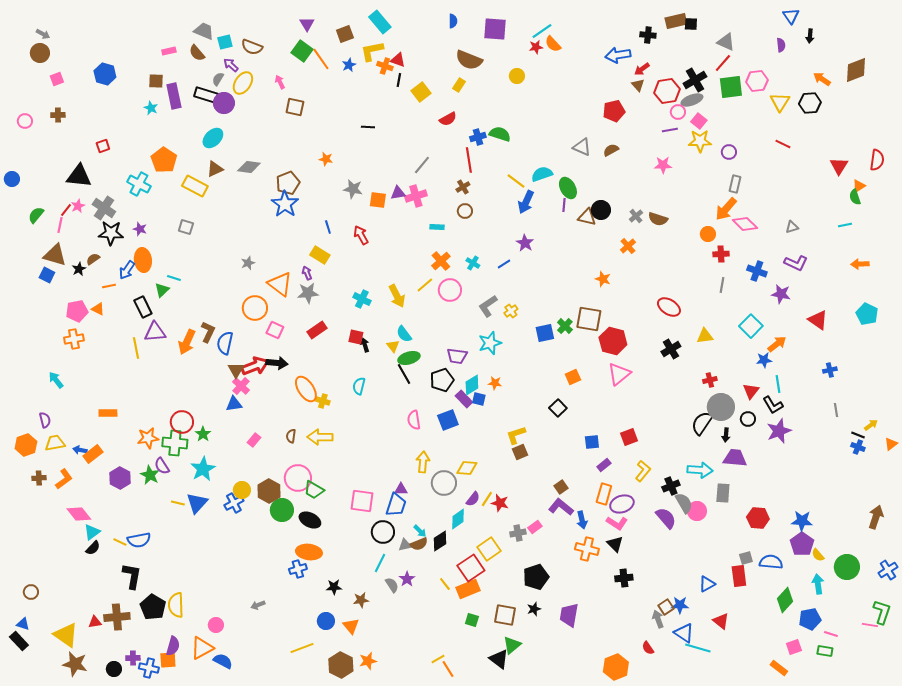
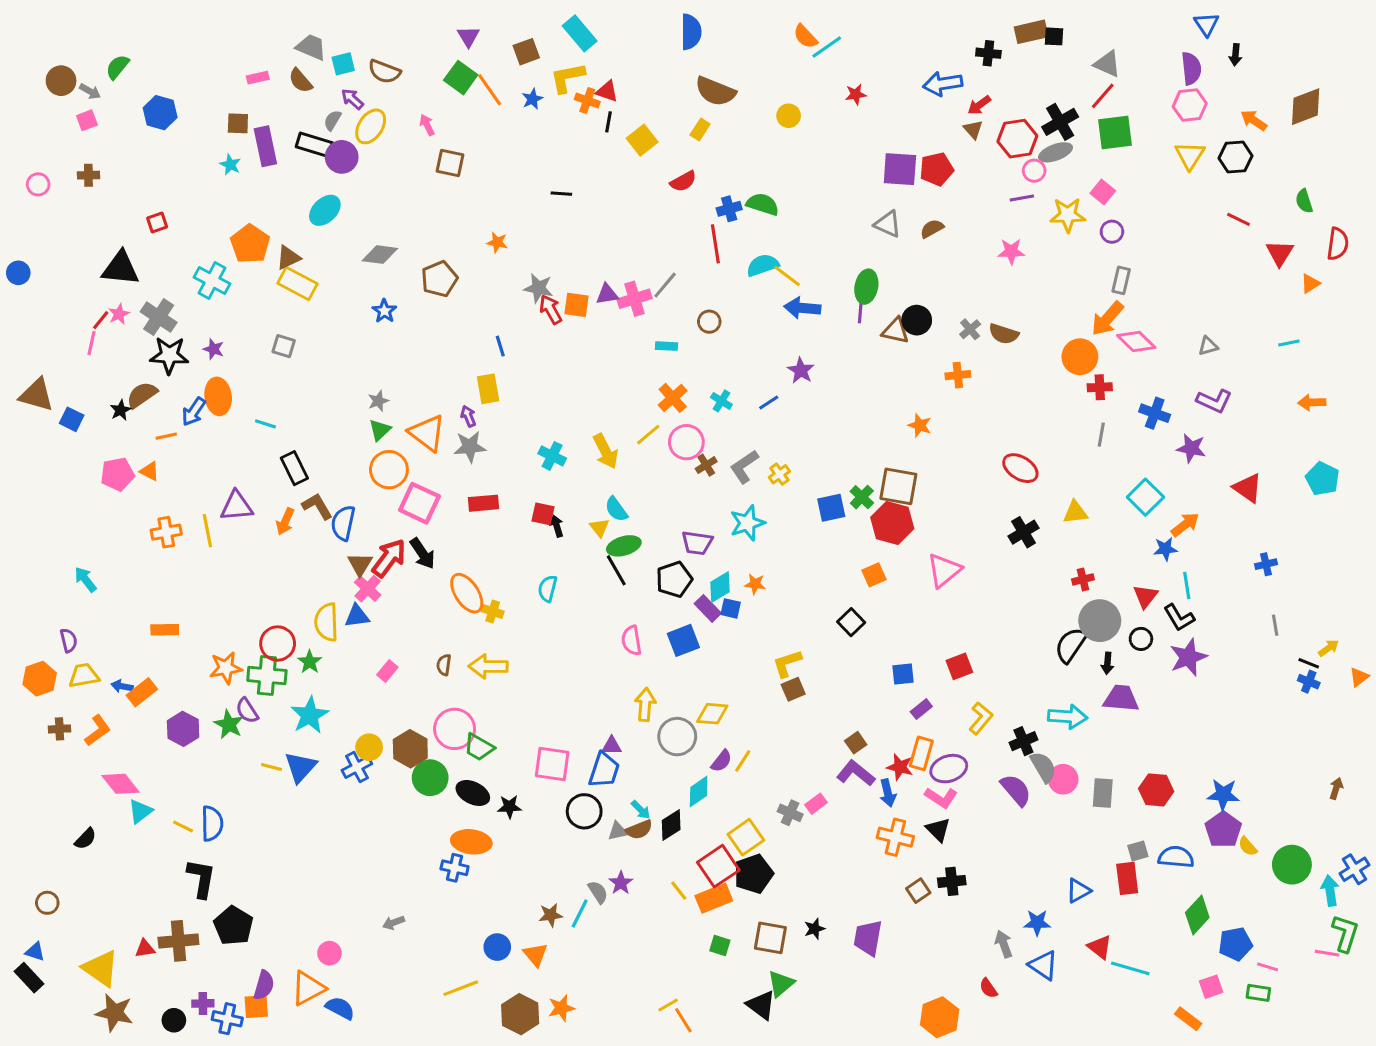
blue semicircle: (453, 21) -> (691, 32), size x1.6
purple square: (495, 29) -> (900, 169), moved
gray arrow: (43, 34) -> (90, 91), moved
orange semicircle: (553, 44) -> (805, 36), moved
purple semicircle: (781, 45) -> (1191, 68), size x1.5
red star: (536, 47) -> (856, 94), moved
pink hexagon: (757, 81) -> (1190, 105), moved
pink square: (699, 121) -> (1103, 192), moved
red line: (783, 144) -> (1239, 219), moved
gray line: (422, 165) -> (665, 285), moved
brown triangle: (215, 169) -> (288, 258), moved
cyan semicircle: (542, 174) -> (763, 265), moved
brown cross: (463, 187) -> (706, 465), moved
green ellipse: (568, 188) -> (866, 287), turned 40
green semicircle: (855, 197) -> (1304, 201), moved
blue arrow: (526, 202) -> (802, 308), turned 70
blue star: (285, 204) -> (384, 311), moved, size x0.6
green semicircle: (36, 215) -> (117, 67), moved
orange circle: (708, 234) -> (1080, 357), size x1.5
red arrow: (361, 235) -> (551, 309), moved
orange cross: (628, 246) -> (958, 375), turned 35
brown triangle: (55, 255) -> (37, 395), moved
yellow rectangle: (320, 255) -> (488, 389), turned 48
brown semicircle: (93, 259) -> (142, 395), size x1.5
green triangle: (162, 290) -> (380, 430), moved
black rectangle: (143, 307) -> (294, 468), moved
pink square: (275, 330) -> (419, 503), size x1.5
red rectangle: (317, 330) -> (484, 503), turned 30
brown L-shape: (208, 332) -> (317, 506), turned -55
orange cross: (74, 339) -> (166, 532), moved
red hexagon: (613, 341) -> (892, 523), moved
orange arrow: (187, 342) -> (285, 521), size x0.7
black arrow: (277, 363) -> (423, 554), turned 50
red arrow: (255, 366) -> (389, 558), turned -32
gray rectangle: (723, 493) -> (1103, 793), moved
red star: (500, 503) -> (900, 767), moved
brown arrow: (876, 517) -> (1336, 788), size x0.6
gray cross: (518, 533) -> (790, 813), turned 35
blue semicircle: (139, 540) -> (212, 823), turned -80
black semicircle: (93, 548) -> (85, 839), moved
cyan line: (380, 563) -> (580, 913), moved
blue cross: (298, 569) -> (455, 868), turned 30
black pentagon: (536, 577) -> (753, 874), moved
cyan arrow: (818, 584) -> (1330, 891), moved
black star: (334, 587) -> (509, 807), moved
yellow semicircle: (176, 605) -> (326, 622), moved
brown square: (666, 607) -> (918, 891), moved
cyan line: (698, 648) -> (1130, 968), moved

